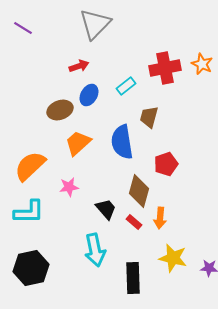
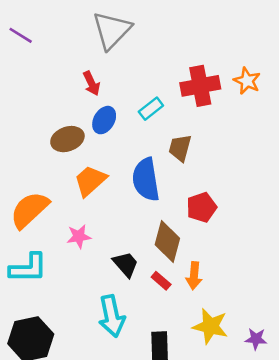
red arrow: (79, 66) -> (91, 83), turned 84

